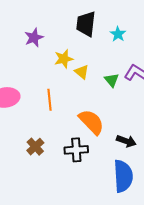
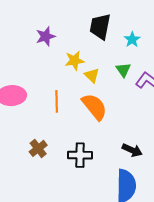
green triangle: (112, 80) -> (123, 70), moved
orange semicircle: (91, 122) -> (94, 107), moved

